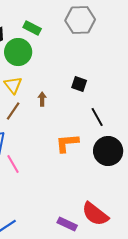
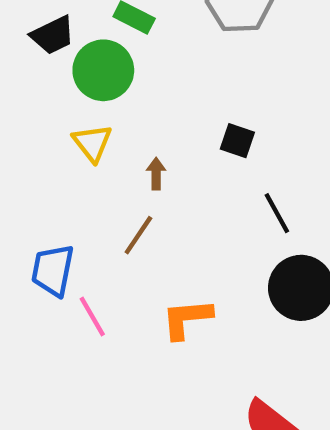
brown line: (13, 111) -> (138, 235), moved
orange L-shape: (67, 143) -> (187, 319), moved

